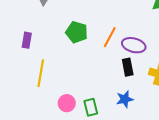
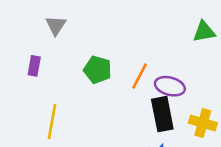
purple rectangle: (27, 40) -> (34, 66), moved
black rectangle: (128, 67) -> (162, 114), size x1.5

